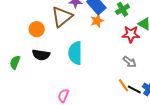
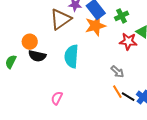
orange star: (97, 21) -> (95, 26), size x1.5
orange circle: (37, 29) -> (30, 42), moved
gray arrow: (130, 62) -> (117, 72), moved

